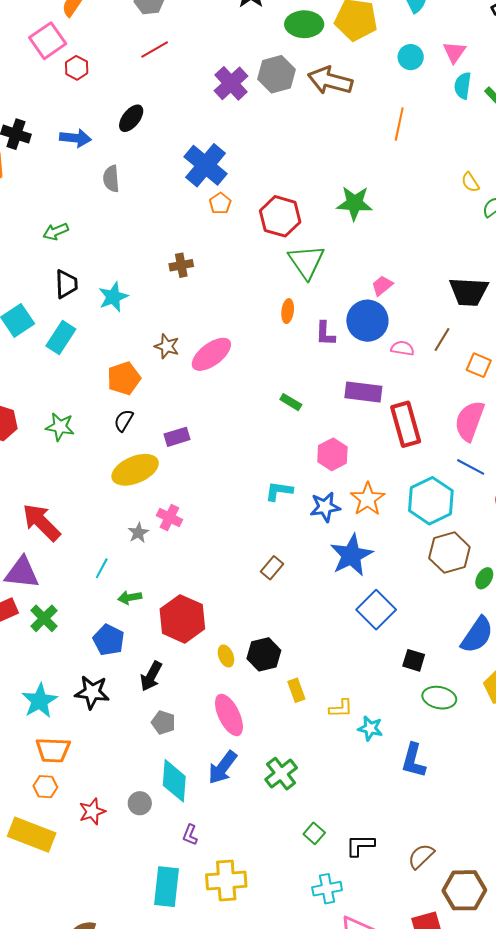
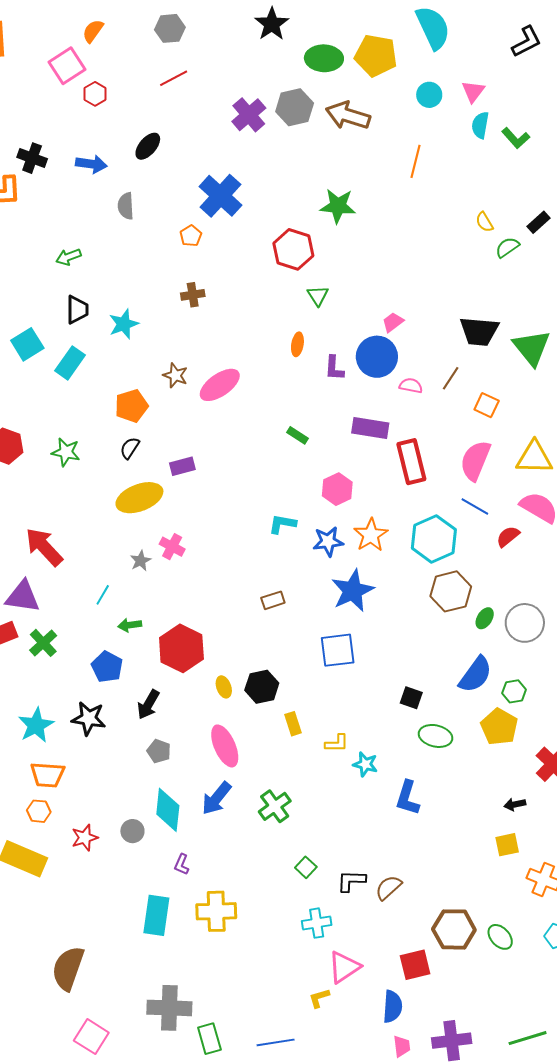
orange pentagon: (220, 203) -> (191, 236), moved
green star: (354, 203) -> (338, 206), moved
green triangle: (306, 262) -> (318, 296), size x0.6
brown rectangle: (272, 568) -> (273, 600), turned 30
blue square: (376, 610) -> (338, 650), moved, turned 36
brown semicircle: (421, 856) -> (389, 888), moved

